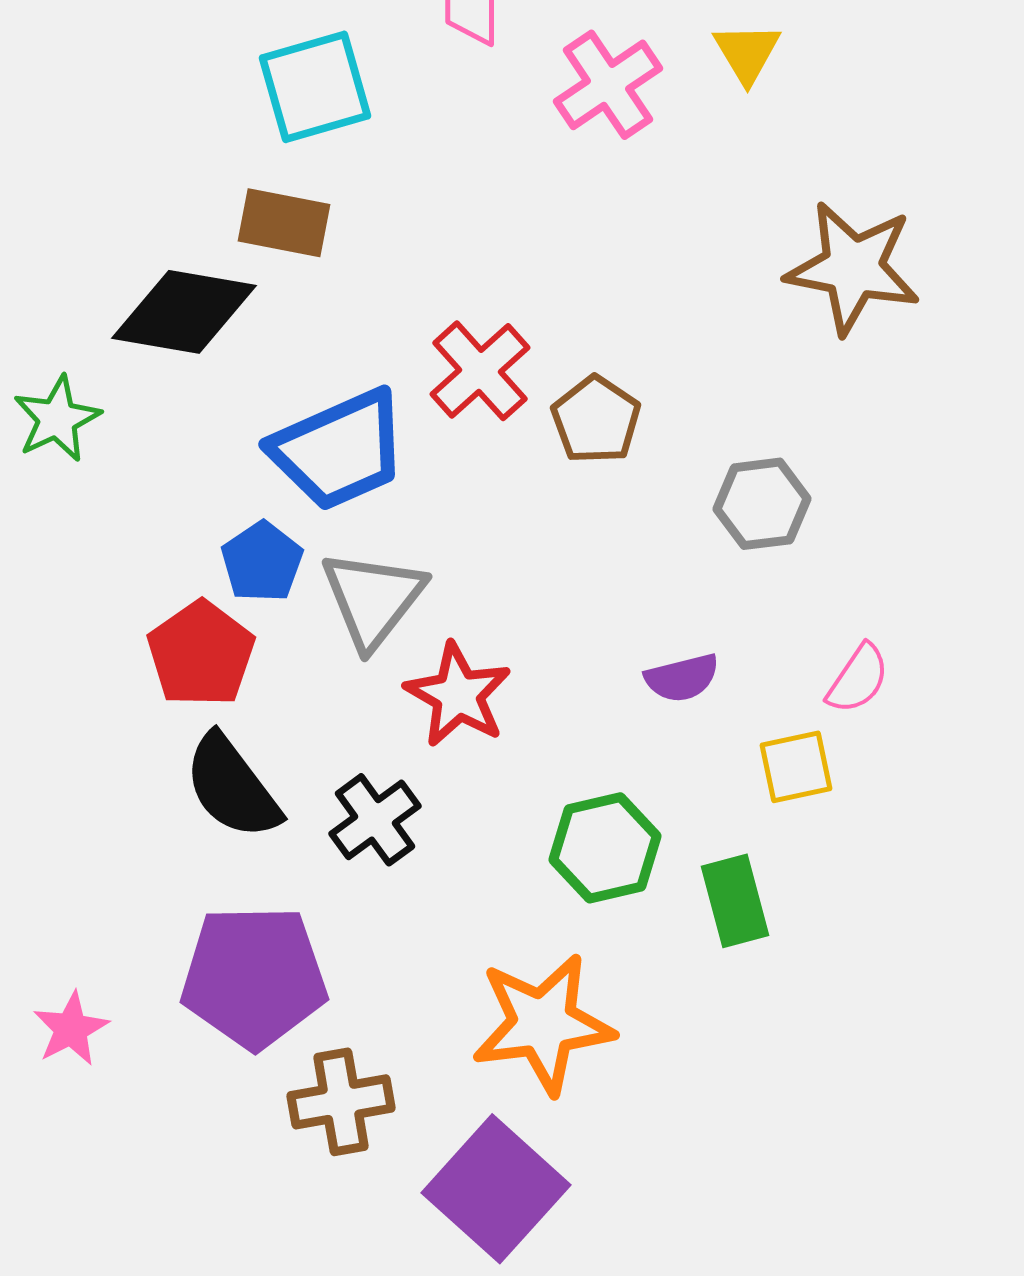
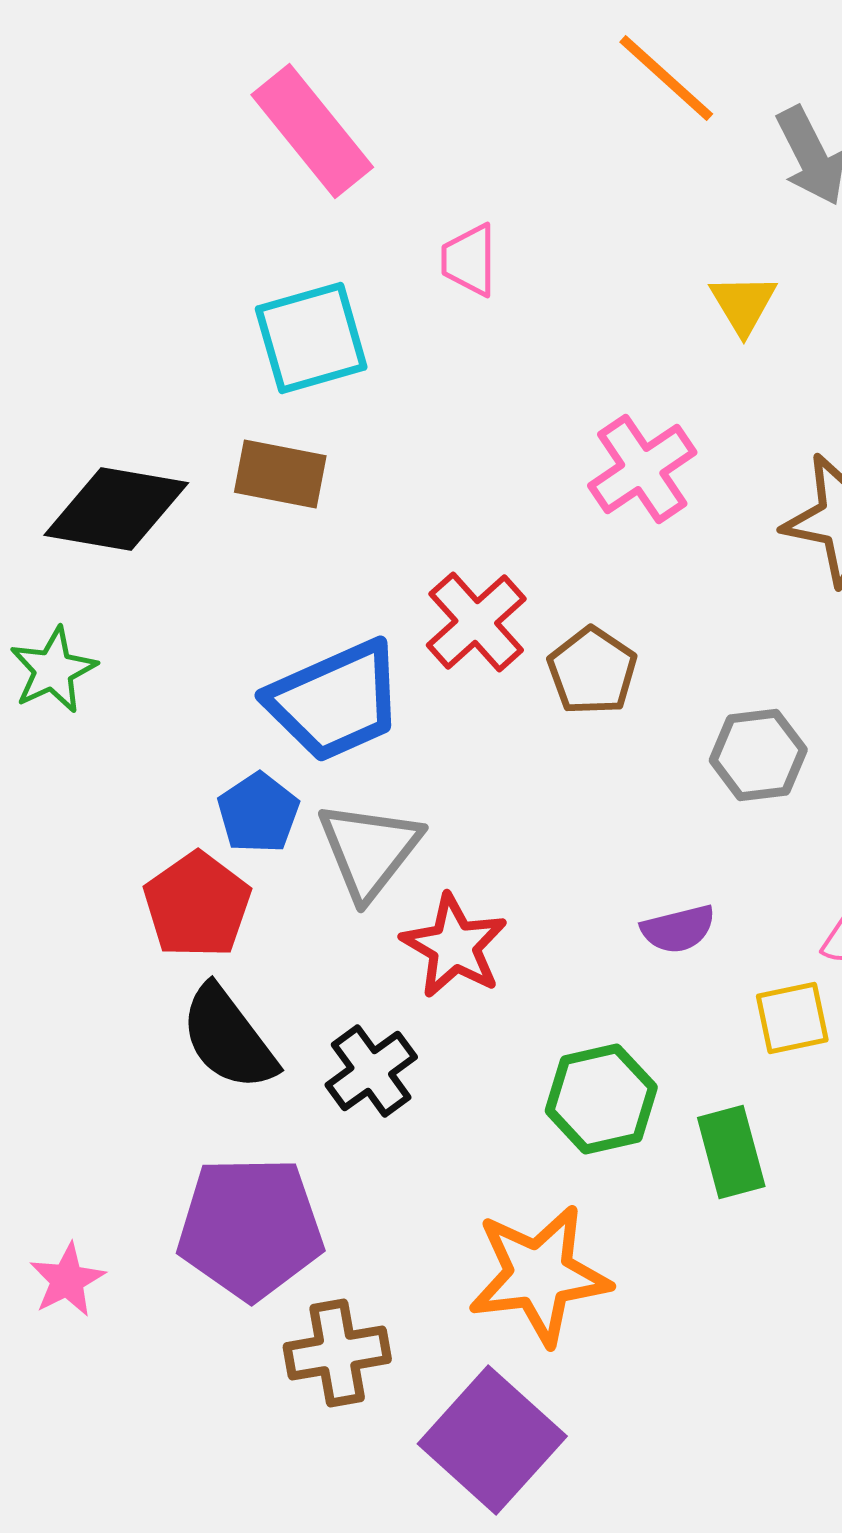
pink cross: (608, 85) -> (642, 469), moved
black diamond: (184, 312) -> (116, 509), moved

